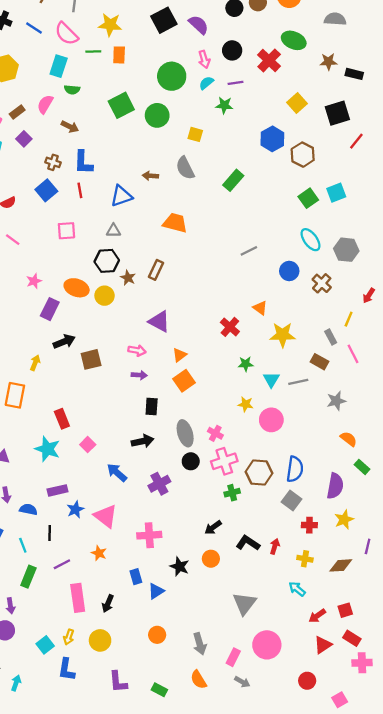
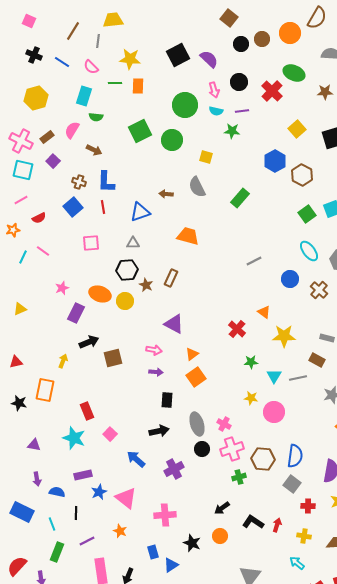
pink semicircle: (66, 34) -> (91, 67), size x0.7
cyan semicircle: (206, 83) -> (216, 111), turned -128
gray rectangle: (331, 337) -> (327, 338), turned -48

